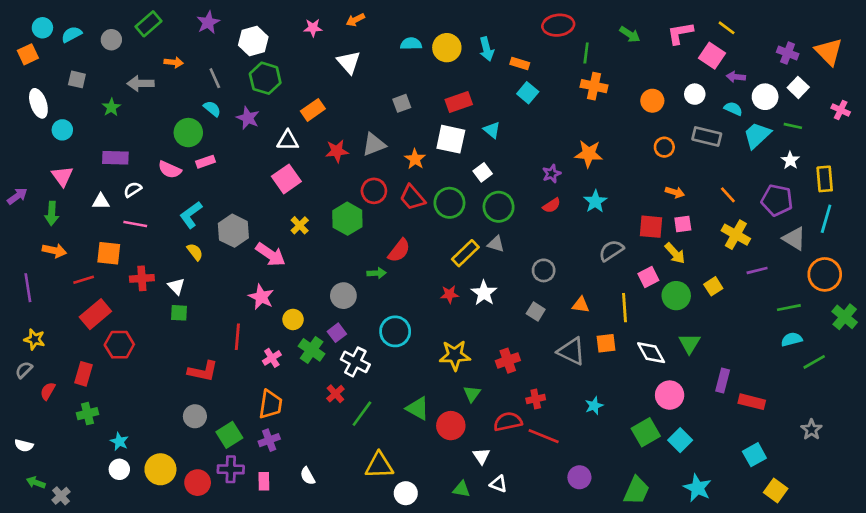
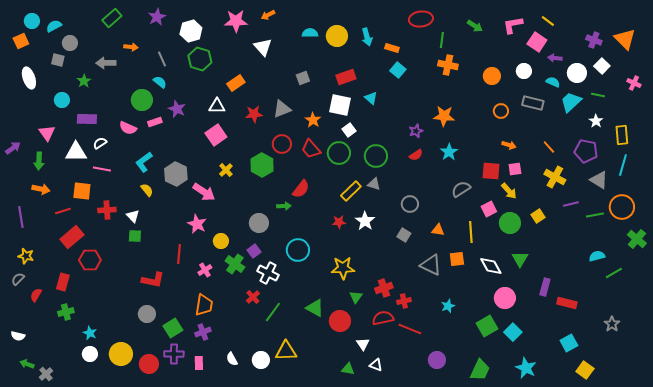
pink star: (313, 28) -> (236, 21), size x1.6
gray circle: (111, 40) -> (70, 43), moved
purple star: (248, 118) -> (177, 109), moved
cyan circle: (62, 130) -> (62, 100), moved
white square: (483, 172) -> (349, 130), moved
white triangle: (101, 201) -> (76, 152), size x1.6
green line: (789, 308) -> (595, 215), moved
red cross: (508, 361) -> (384, 288), moved
white circle: (406, 493) -> (261, 360), moved

